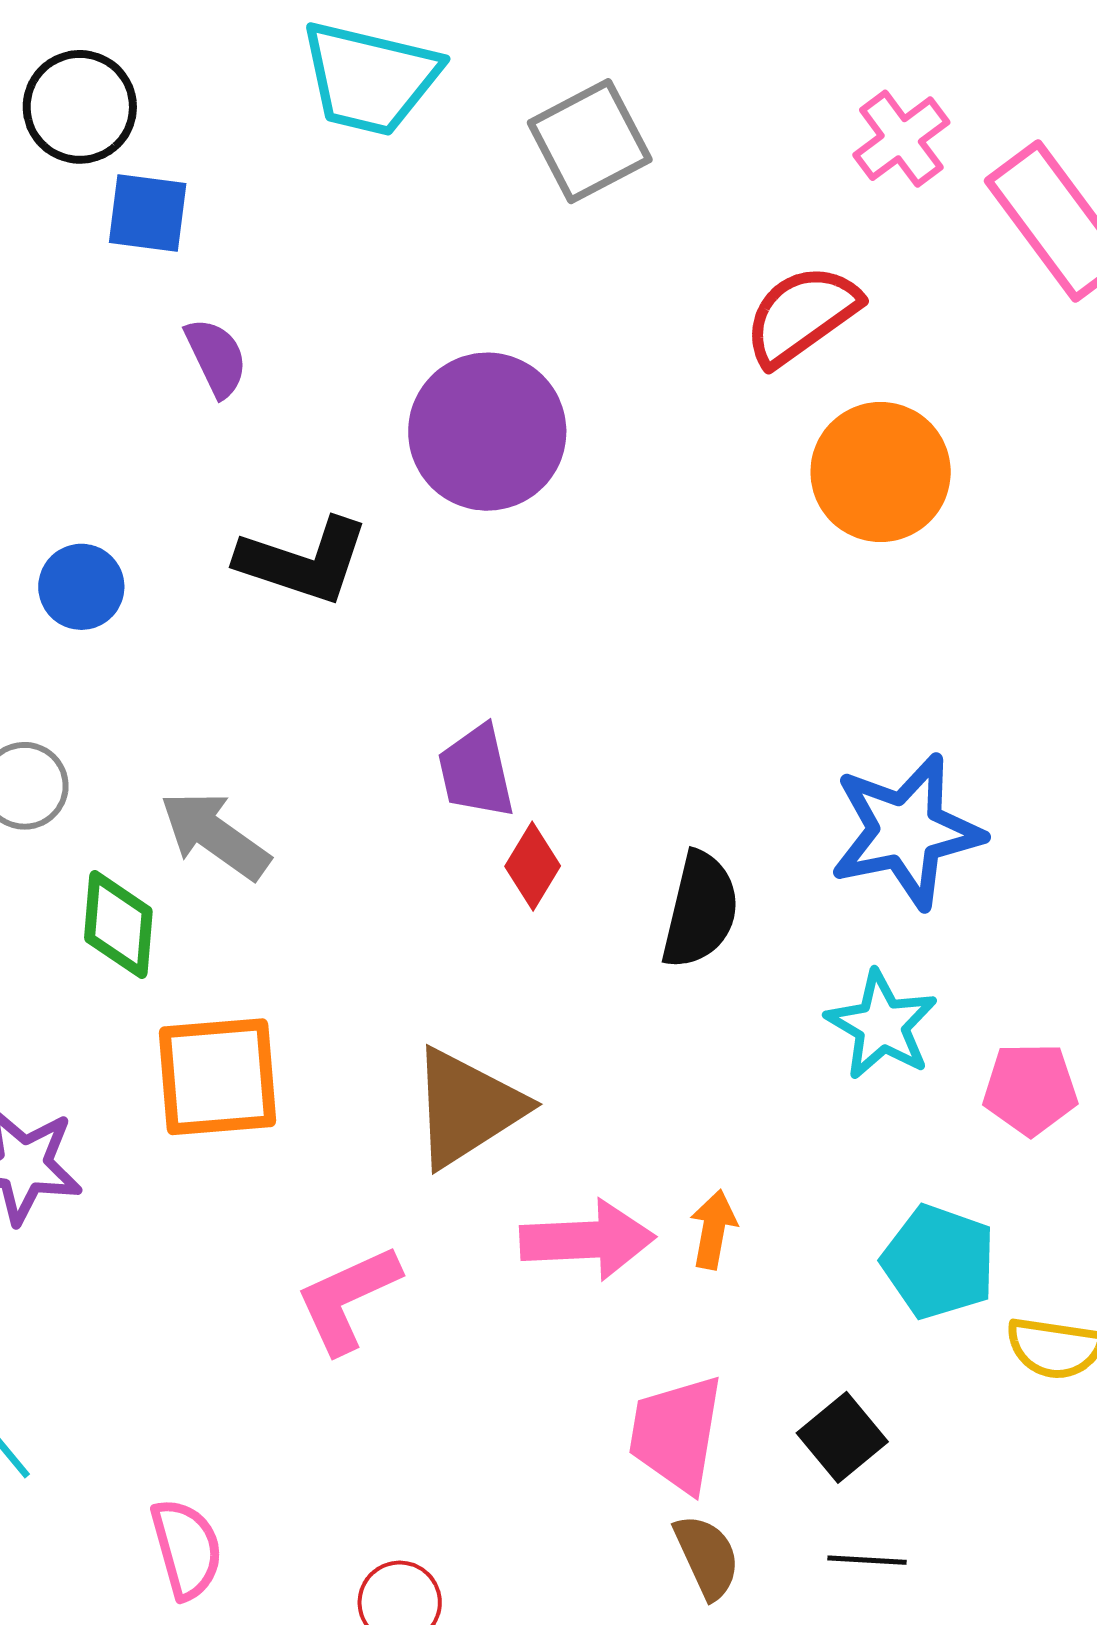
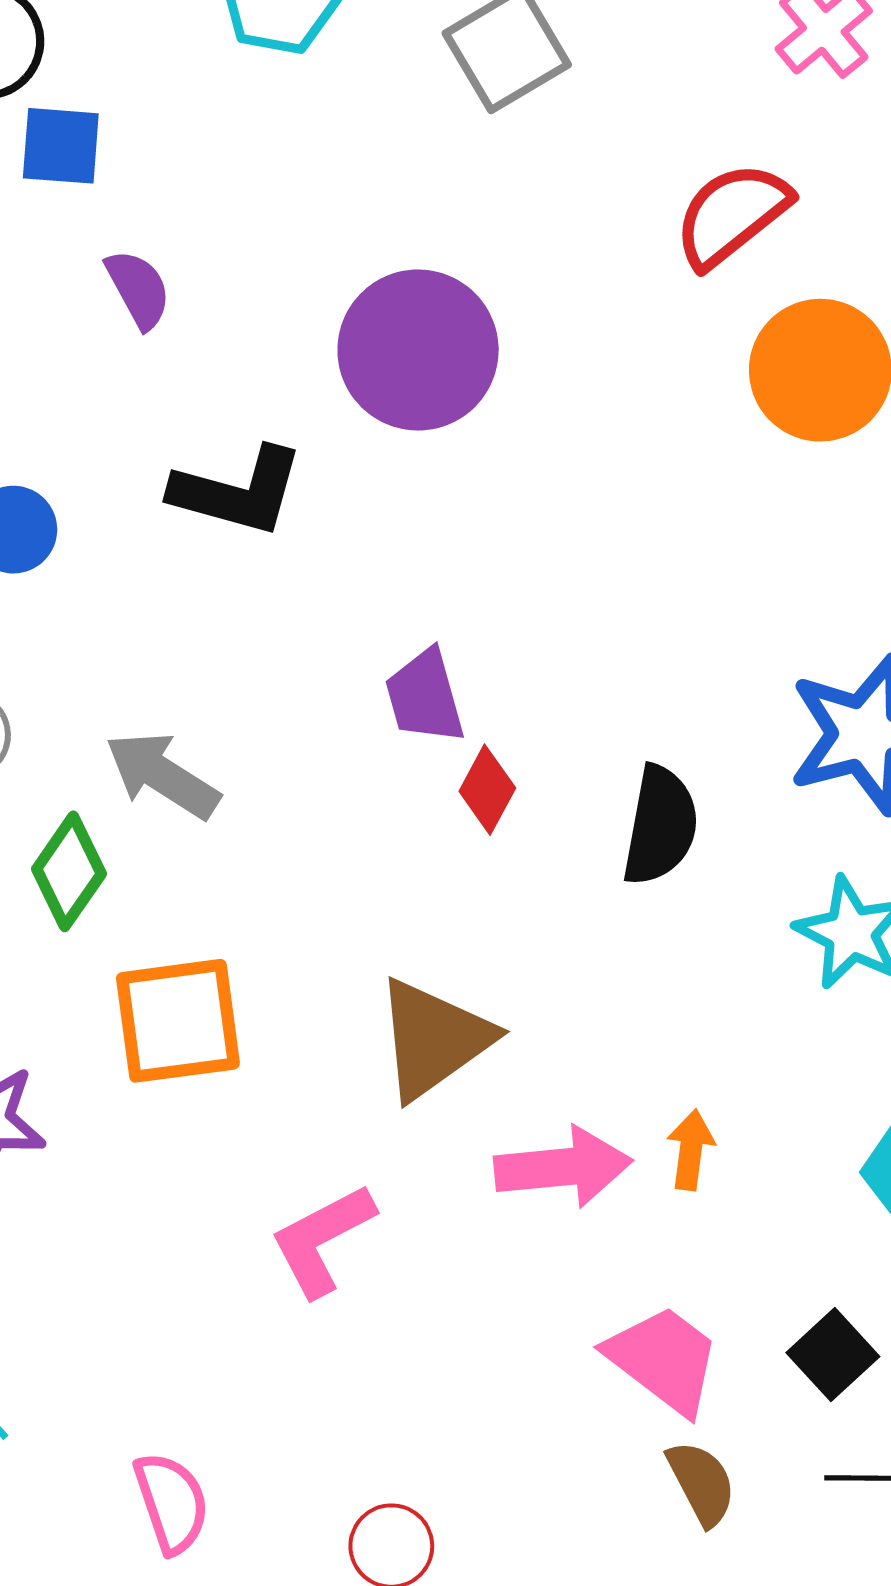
green diamond: (118, 925) -> (69, 871), turned 33
pink trapezoid: (676, 1434) -> (664, 1359), turned 121

